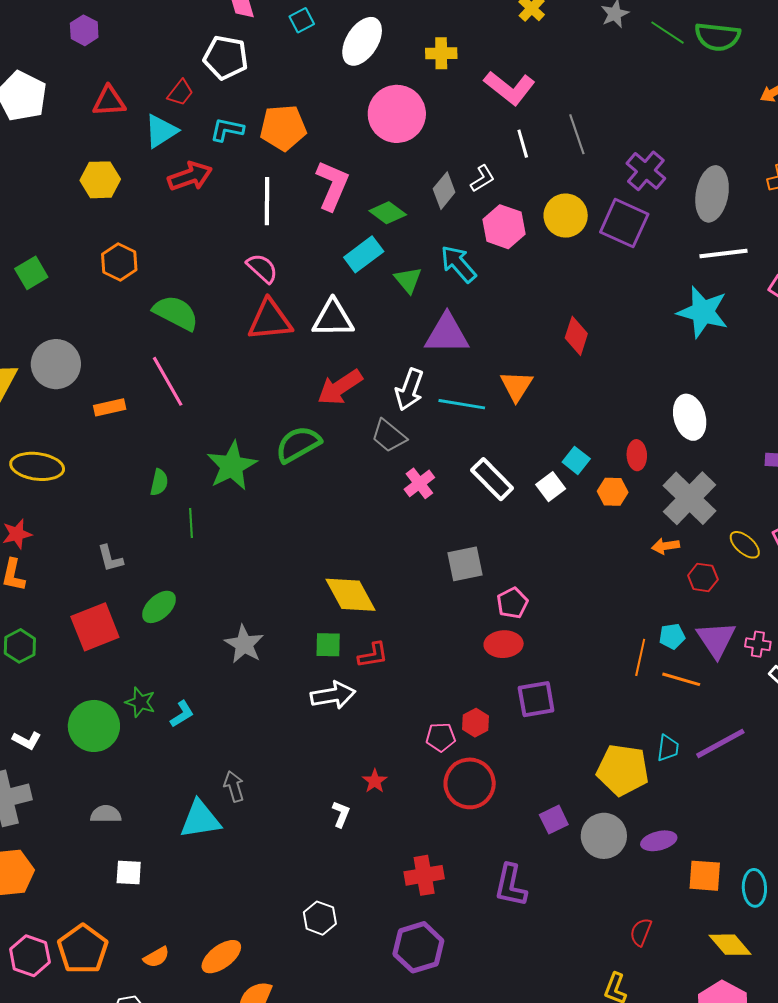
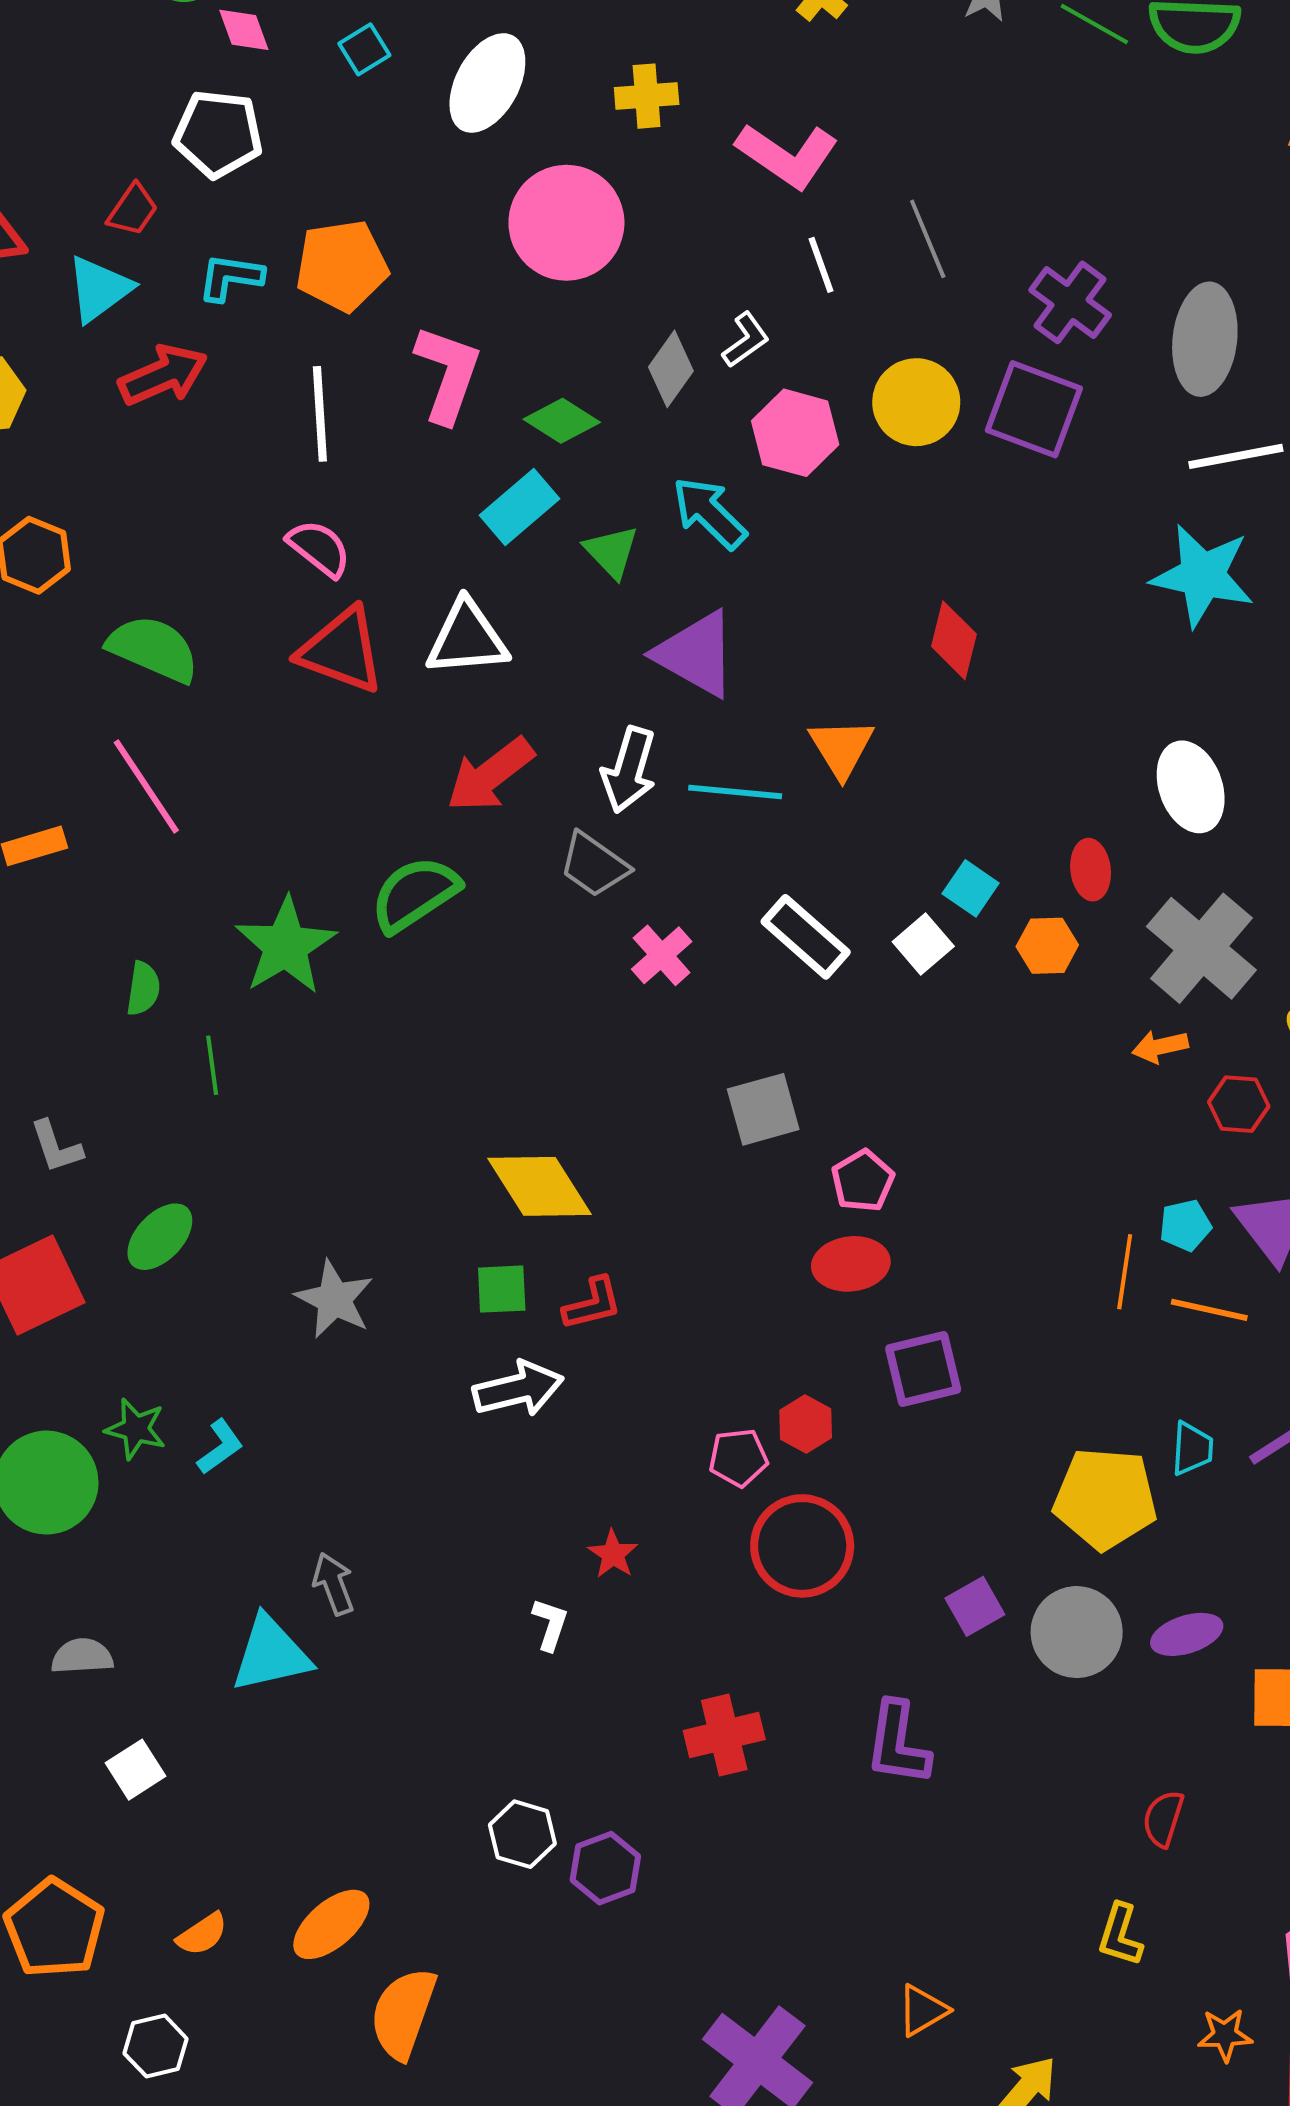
red triangle: (270, 320) -> (342, 650), turned 30
purple triangle: (447, 334) -> (696, 654), turned 33
white square: (129, 873) -> (136, 1770), turned -32
purple hexagon: (418, 947) -> (605, 1868), moved, size x0.7

